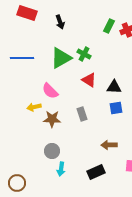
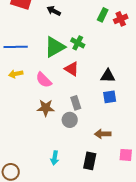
black arrow: (60, 22) -> (54, 11), turned 136
red triangle: (89, 80) -> (72, 69), moved
yellow arrow: (34, 107) -> (16, 74), moved
gray circle: (52, 151) -> (70, 120), moved
black rectangle: (96, 172) -> (90, 161), turned -54

